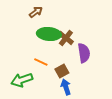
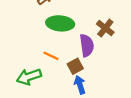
brown cross: (66, 38) -> (105, 28), moved
purple semicircle: (84, 53) -> (87, 45), moved

